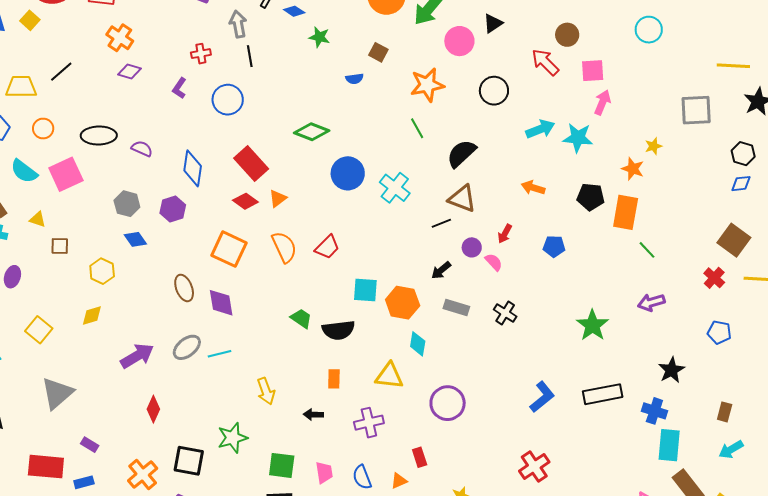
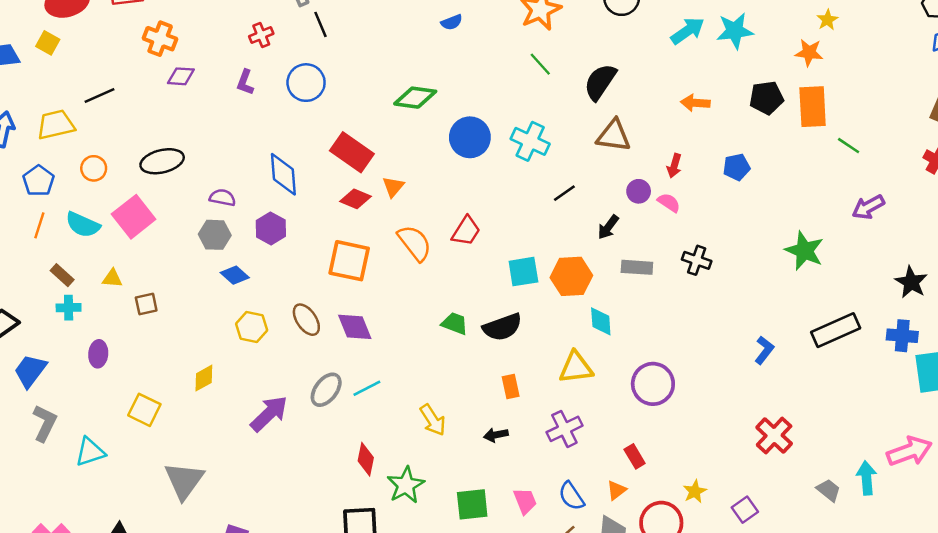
black line: (61, 72) -> (100, 95), turned 30
purple semicircle: (142, 149) -> (222, 198), moved
black line: (441, 223) -> (564, 193), moved
yellow hexagon: (102, 271) -> (252, 327), moved
blue L-shape: (542, 397) -> (764, 350), size x0.7
red diamond: (153, 409) -> (366, 459), moved

